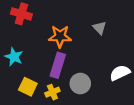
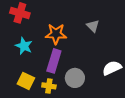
cyan star: (14, 57) -> (24, 46), moved
yellow cross: (52, 92) -> (49, 86), turned 32

